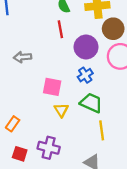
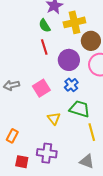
gray arrow: (23, 57) -> (11, 85), moved
pink square: (52, 87) -> (41, 88), moved, turned -36

